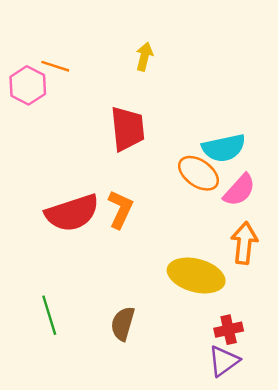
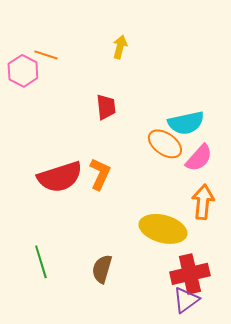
red trapezoid: (128, 129) -> (106, 107), size x0.7
red cross: (229, 330) -> (190, 274), size x1.6

